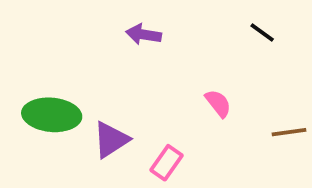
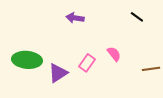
pink rectangle: (167, 163) -> (87, 63), moved

